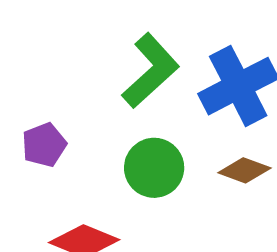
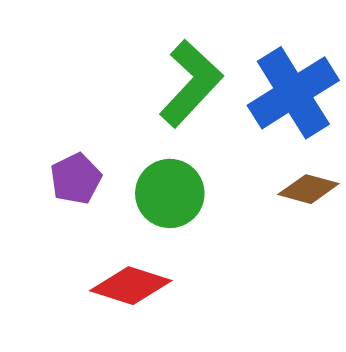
green circle: (154, 168) -> (170, 193), moved

